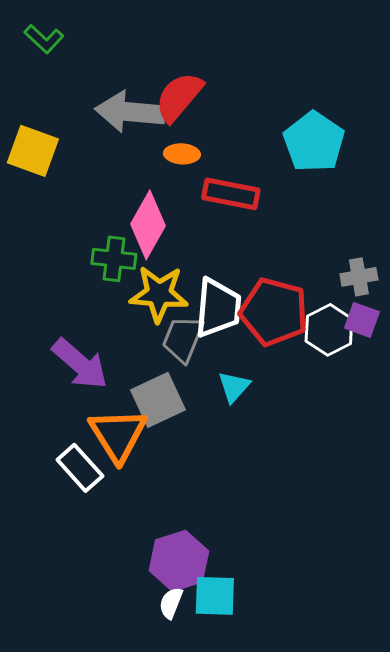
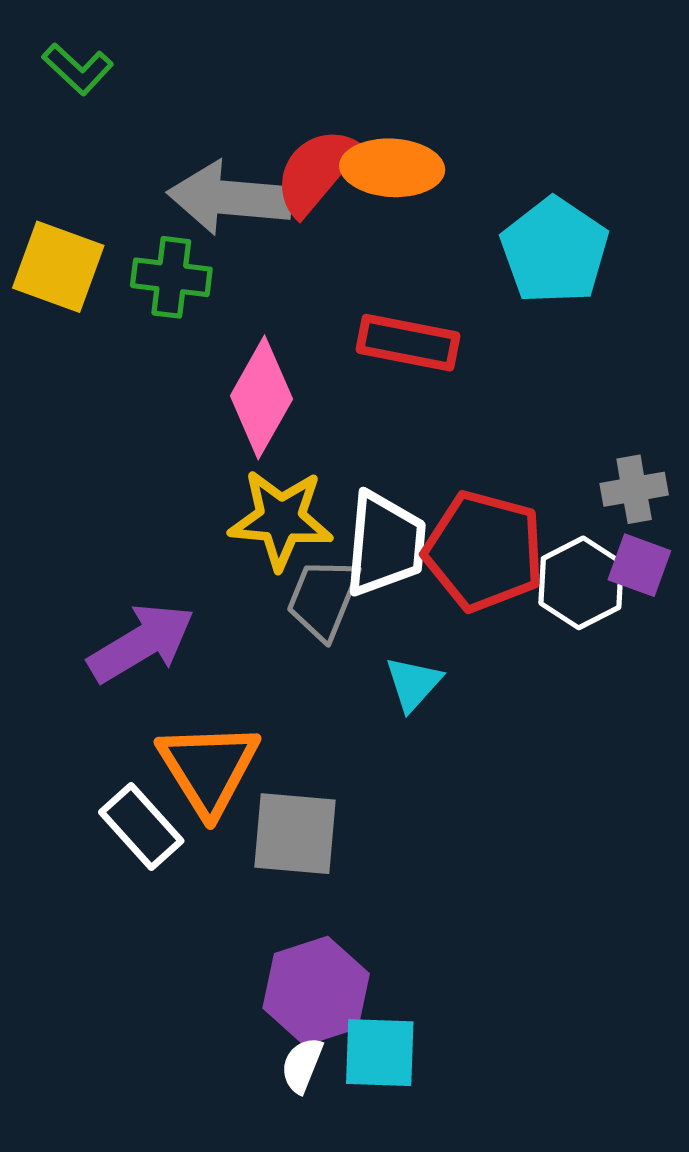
orange ellipse: (182, 154) -> (392, 168), moved, size x1.6
green cross: (114, 259) -> (171, 277), moved
purple arrow: (80, 364) -> (141, 643), turned -72
gray square: (158, 400) -> (295, 834), moved, turned 30

